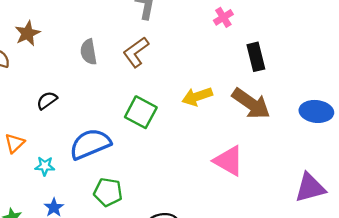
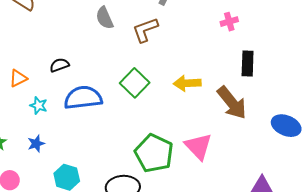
gray semicircle: (89, 52) -> (105, 18), turned -30
black semicircle: (47, 100) -> (59, 65), moved
green pentagon: (108, 192) -> (154, 153), moved, size x1.5

